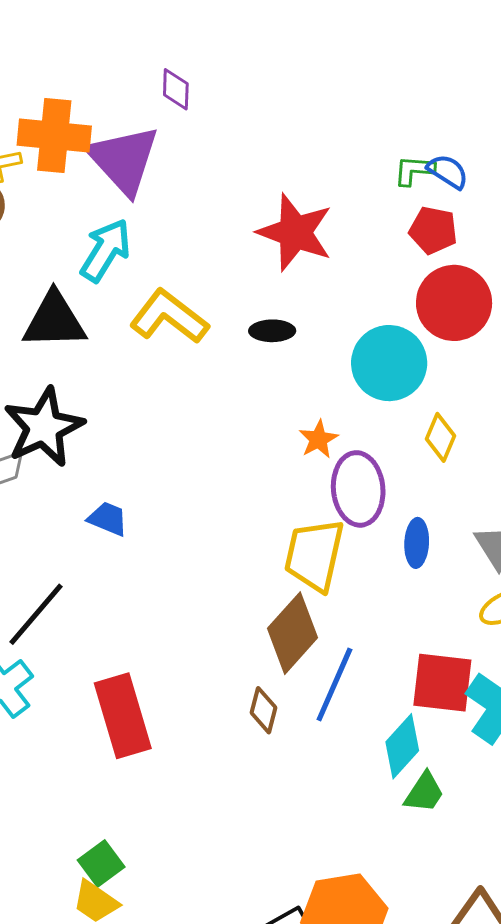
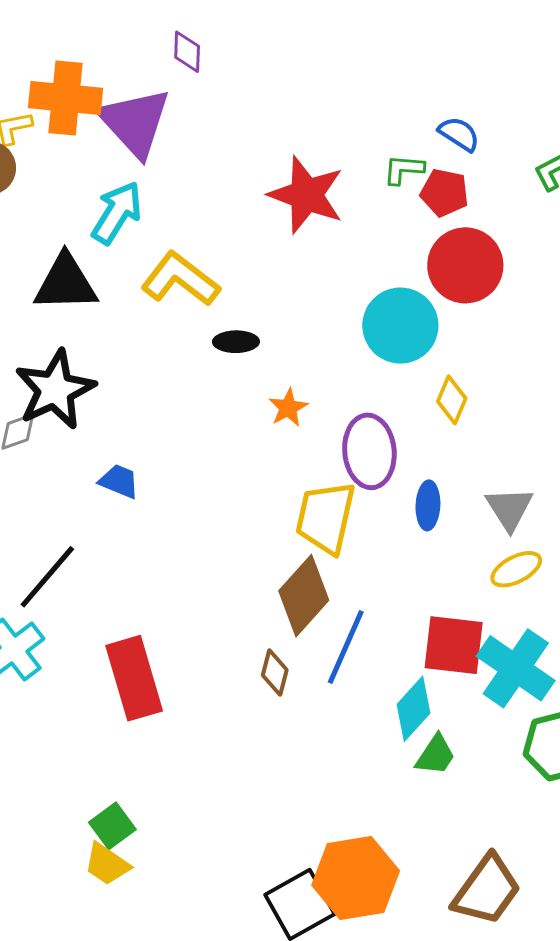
green L-shape: (414, 170) -> (404, 169), moved
black ellipse: (272, 331) -> (236, 342), moved
orange star: (318, 439) -> (288, 408), moved

